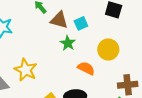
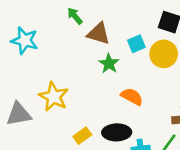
cyan square: (81, 23) -> (136, 44), moved
yellow circle: (108, 50) -> (164, 54), moved

